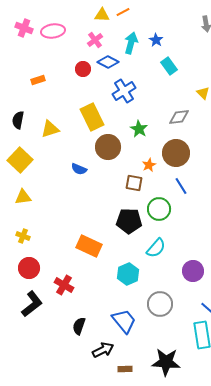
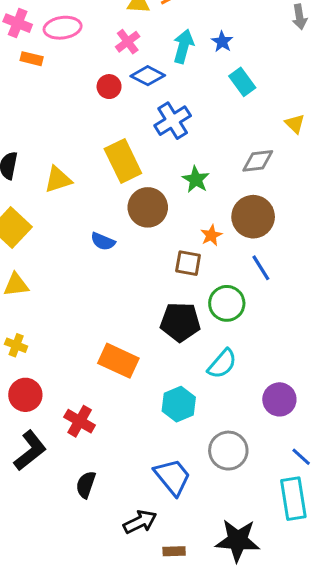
orange rectangle: (38, 80) -> (32, 59), moved, turned 32
black semicircle: (79, 326) -> (86, 485), moved

